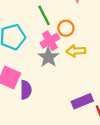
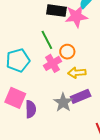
gray star: (48, 57) -> (63, 102), moved
purple rectangle: (82, 101) -> (81, 96), moved

